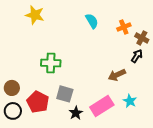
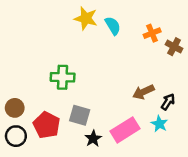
yellow star: (35, 15) -> (86, 18), moved
black arrow: (137, 56) -> (168, 102), moved

